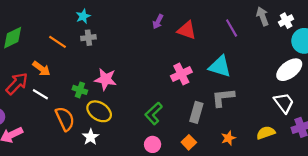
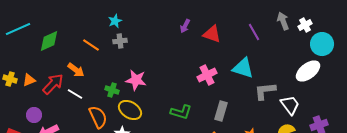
gray L-shape: (223, 97) -> (265, 91), moved
white trapezoid: (284, 103) -> (290, 105), moved
green L-shape: (154, 113) -> (181, 112), turned -120

